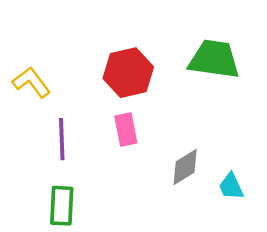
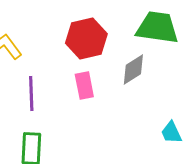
gray diamond: (185, 167) -> (133, 70), moved

